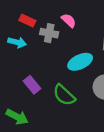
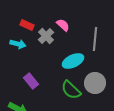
gray cross: (49, 33) -> (46, 36), turned 35
green semicircle: (64, 95) -> (71, 90), moved

